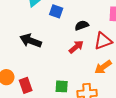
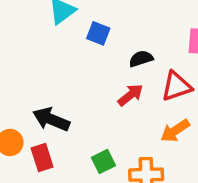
black arrow: (31, 41) -> (51, 119), moved
green square: (62, 86) -> (103, 161), turned -32

